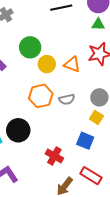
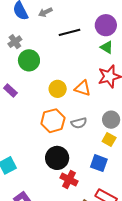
green triangle: (98, 24) -> (107, 47), turned 32
green circle: (30, 47) -> (29, 60), moved
black circle: (18, 130) -> (57, 158), moved

